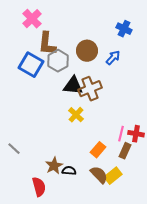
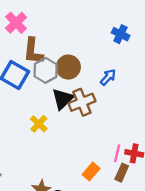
brown circle: (87, 51) -> (68, 67), moved
blue arrow: (113, 58) -> (108, 77), moved
black triangle: (73, 86) -> (63, 99), turned -50
yellow cross: (76, 115) -> (39, 124), moved

